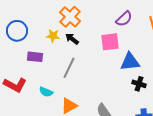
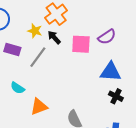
purple semicircle: (124, 19) -> (107, 37), moved
pink square: (110, 42) -> (81, 44), moved
gray line: (69, 68) -> (38, 57), moved

